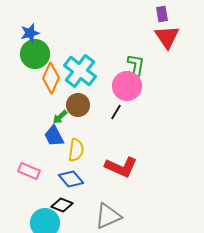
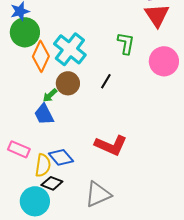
pink circle: (127, 86) -> (164, 61), moved
black line: (116, 112) -> (106, 81), moved
yellow semicircle: (76, 150) -> (43, 165), moved

